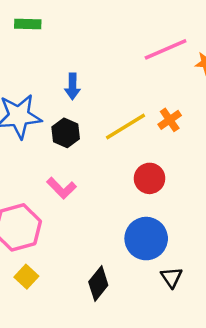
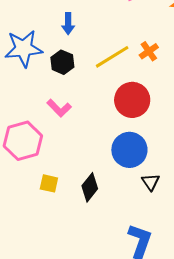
red circle: (150, 178) -> (132, 100), size x1.4
yellow square: (26, 277) -> (49, 183), moved, turned -30

